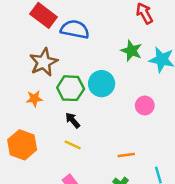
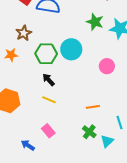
brown star: (44, 62) -> (24, 33), size x0.7
orange star: (34, 99) -> (11, 55), moved

